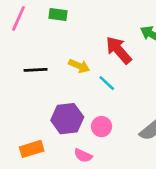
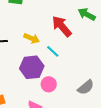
purple hexagon: (67, 119) -> (32, 67), moved

